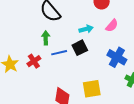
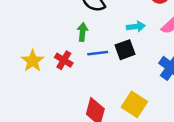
red cross: (34, 61) -> (64, 60), turned -32
yellow square: (92, 89) -> (134, 104), turned 36

